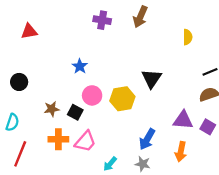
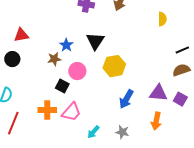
red triangle: (29, 31) -> (21, 35), moved
black triangle: (152, 79) -> (95, 41), moved
yellow hexagon: (122, 99) -> (114, 66), moved
brown star: (52, 109) -> (54, 59), moved
blue arrow: (147, 139) -> (126, 99), moved

